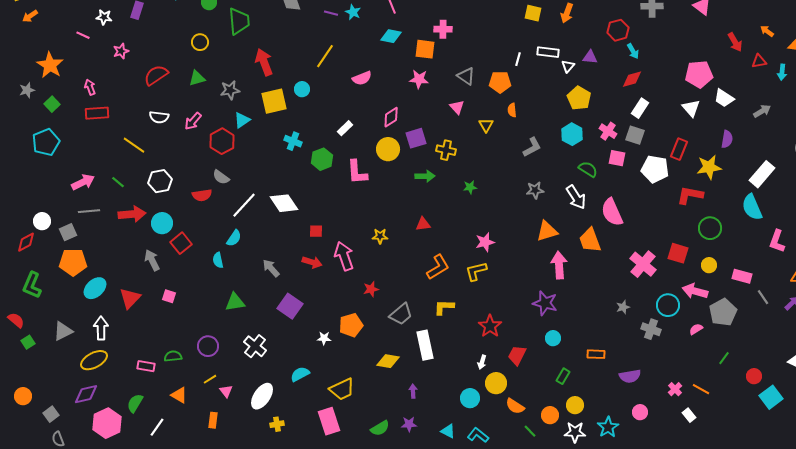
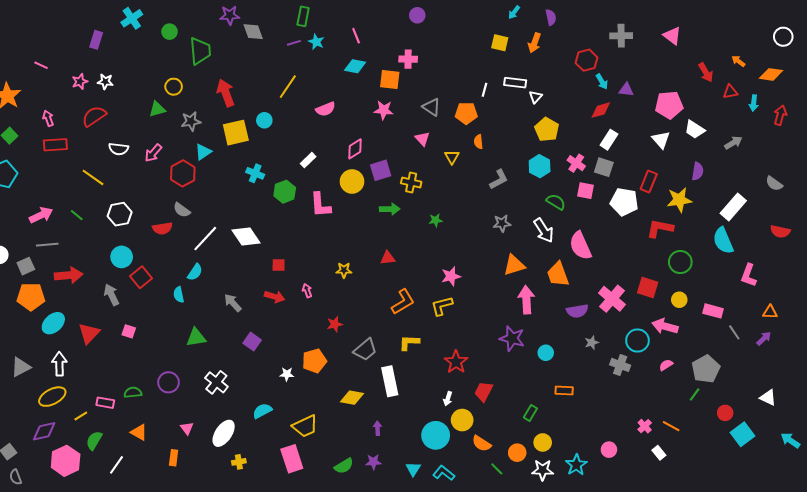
purple line: (331, 13) -> (294, 43), turned -32
white star: (104, 17) -> (105, 82), moved
yellow circle: (200, 42) -> (174, 87), moved
purple triangle: (590, 57) -> (626, 90), moved
red semicircle: (156, 75) -> (94, 116), moved
red arrow: (132, 214) -> (69, 275), moved
pink arrow: (344, 256) -> (307, 291), size x0.5
purple square: (290, 306) -> (252, 342), size x0.7
gray pentagon: (723, 312) -> (706, 369), moved
cyan circle: (553, 338) -> (546, 353), moved
purple semicircle: (630, 376) -> (577, 311), moved
yellow line: (210, 379) -> (81, 416), moved
cyan circle: (470, 398) -> (436, 435), size x1.4
cyan triangle: (448, 431) -> (413, 469), turned 35

